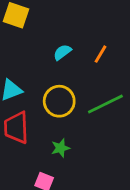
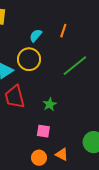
yellow circle: (59, 101) -> (29, 59), moved

